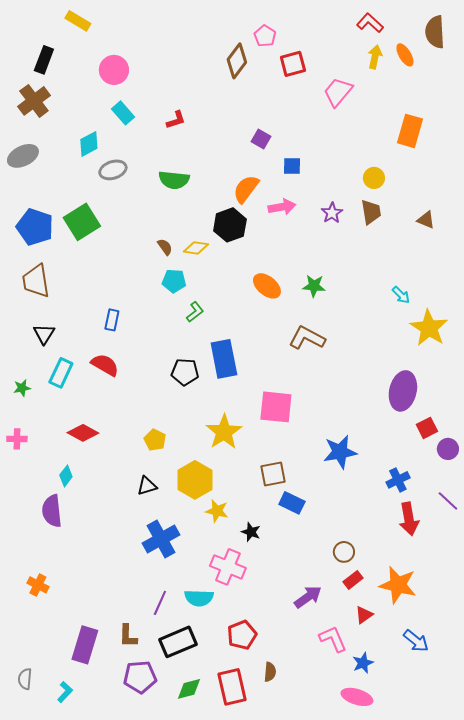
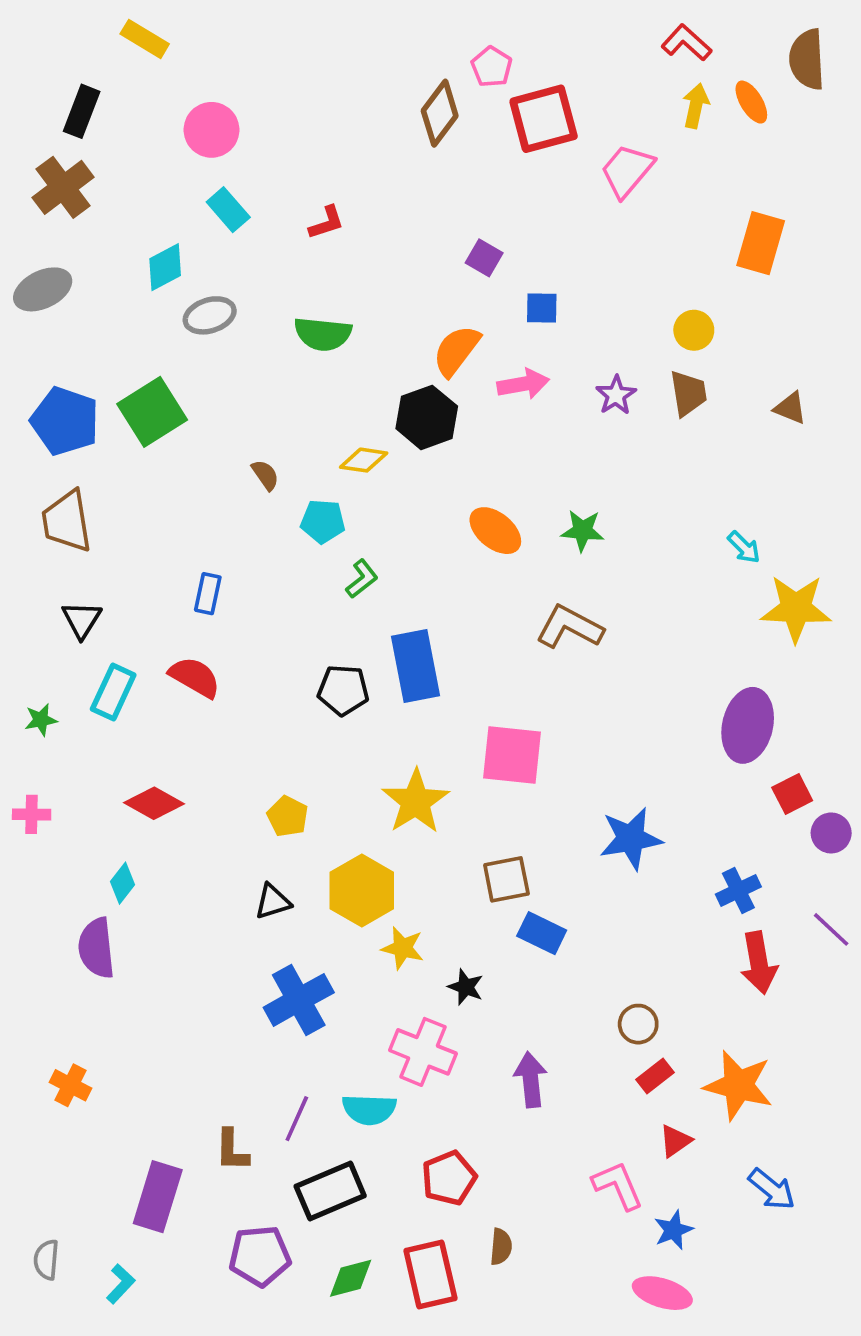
red square: (293, 64) -> (544, 119), size x1.4
brown semicircle: (165, 247) -> (265, 475), moved
yellow star: (429, 328) -> (796, 609), turned -30
purple arrow: (308, 597) -> (531, 1080), moved, turned -60
brown L-shape: (128, 636) -> (232, 1150), moved

